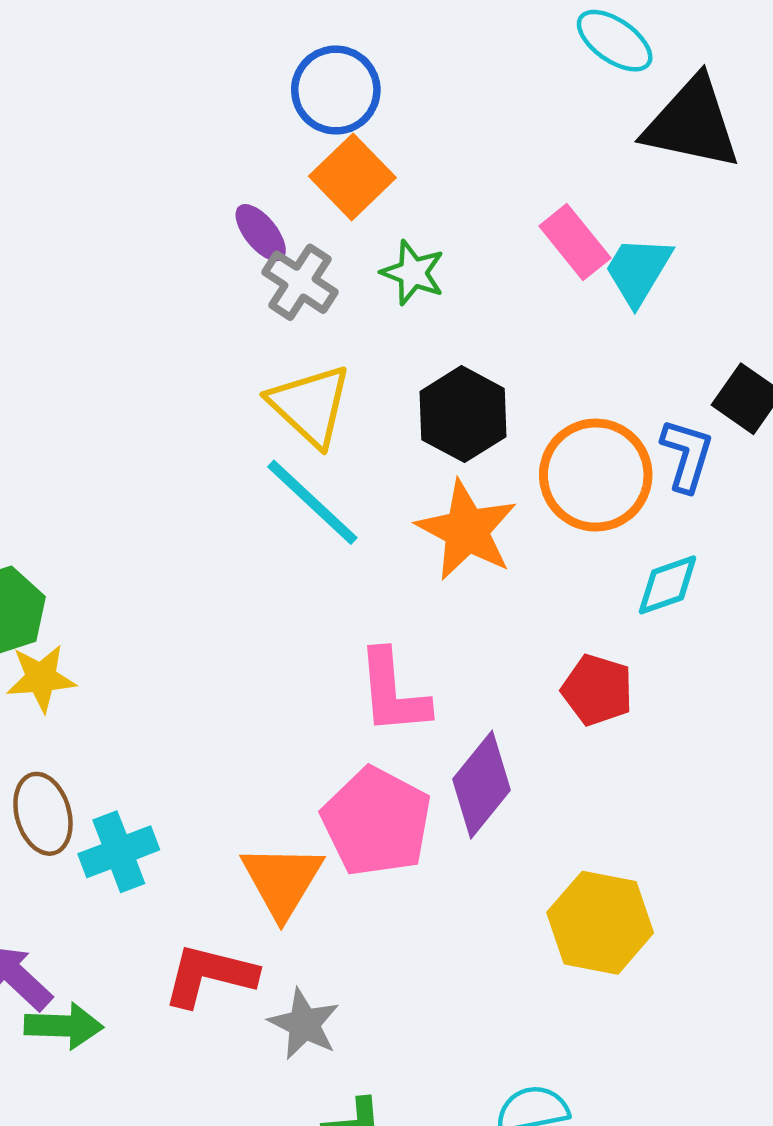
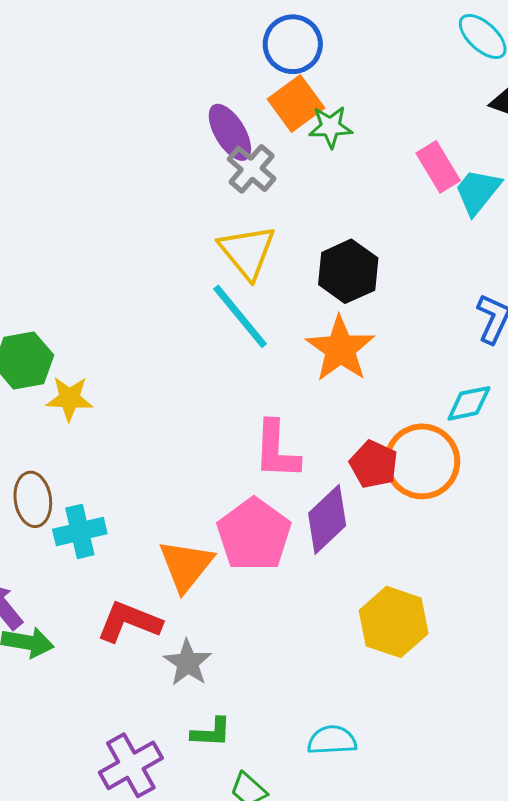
purple ellipse: (261, 233) -> (230, 132), size x1.4
green star: (413, 273) -> (331, 127), moved, turned -30
orange circle: (596, 475) -> (422, 461), moved
yellow star: (41, 678) -> (69, 399), moved
red pentagon: (597, 690) -> (374, 464), moved

